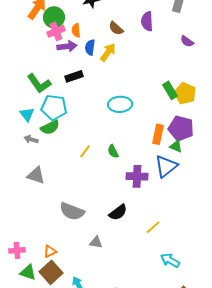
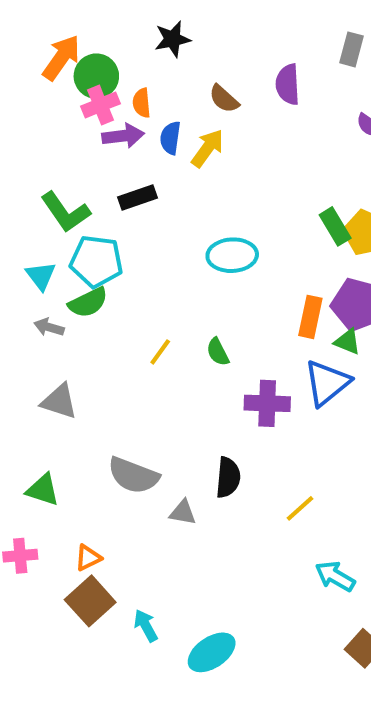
black semicircle: (118, 212) -> (228, 477), turned -48
gray triangle: (96, 242) -> (183, 512), moved
green triangle: (28, 272) -> (43, 490), moved

